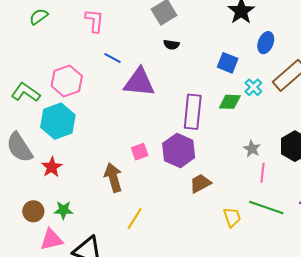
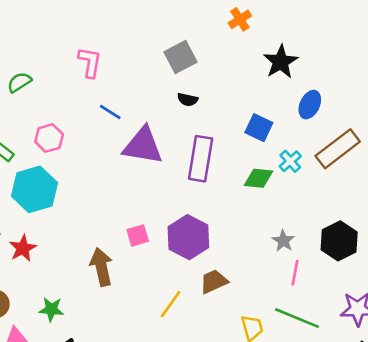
green semicircle: (39, 17) -> (19, 82), moved
pink hexagon: (67, 81) -> (49, 138), size x0.7
purple rectangle: (193, 112) -> (201, 159), moved
green star: (63, 210) -> (51, 309), moved
yellow line: (135, 219) -> (171, 304), moved

